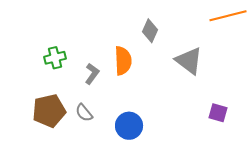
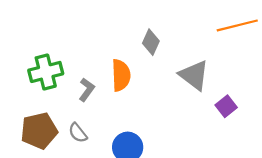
green cross: (55, 58) -> (46, 72), size x1.4
purple square: (218, 113) -> (226, 106), moved, turned 36

